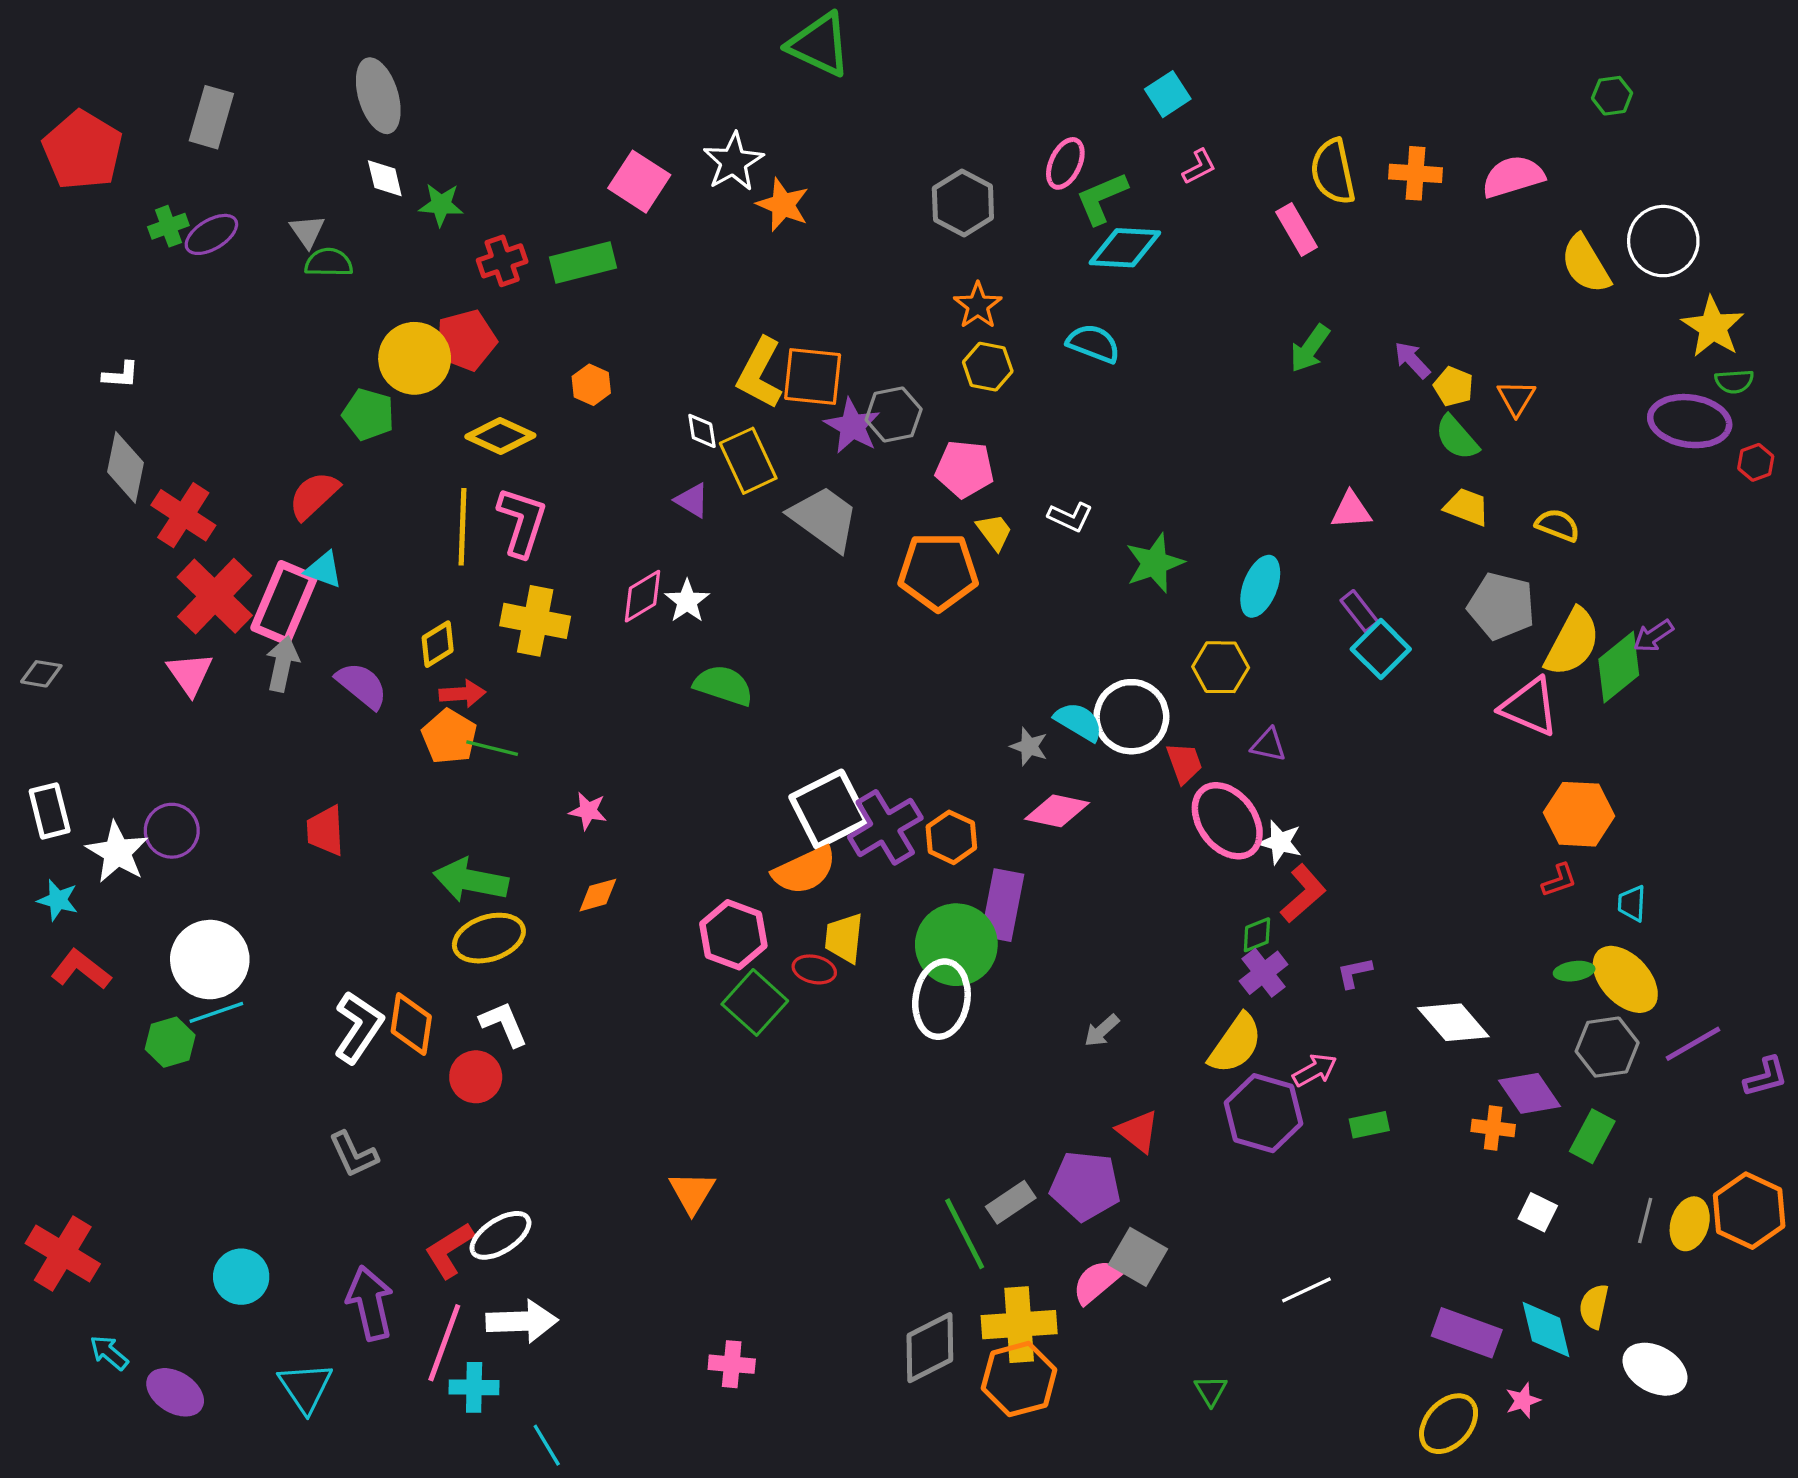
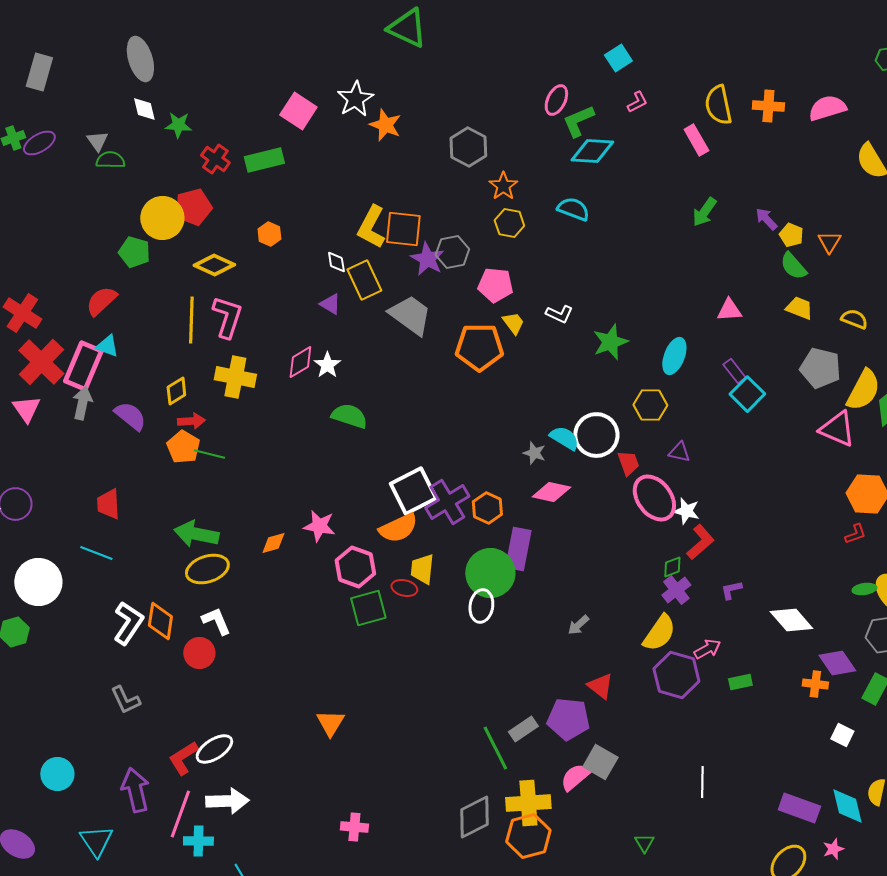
gray hexagon: (963, 203) -> (468, 147), moved
red cross: (502, 261) -> (215, 159), turned -36
pink star: (588, 811) -> (319, 526), moved, size x1.4
white ellipse: (941, 999) -> (481, 606), size x0.7
green square: (755, 1002) -> (368, 608), turned 33
cyan line: (216, 1012) -> (96, 553), moved, turned 40
white line: (1306, 1290) -> (702, 782), turned -64

